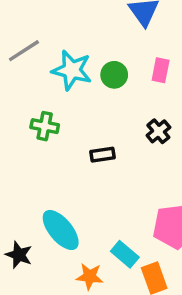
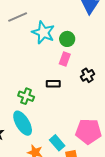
pink rectangle: (161, 70) -> (65, 59), moved
green cross: (45, 126) -> (26, 96), moved

